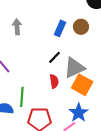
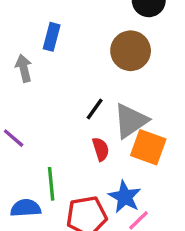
brown circle: (81, 27) -> (131, 51), size x1.5
blue rectangle: (60, 28) -> (52, 37), moved
blue star: (79, 113) -> (125, 197), moved

